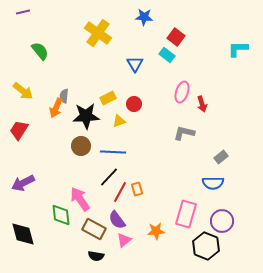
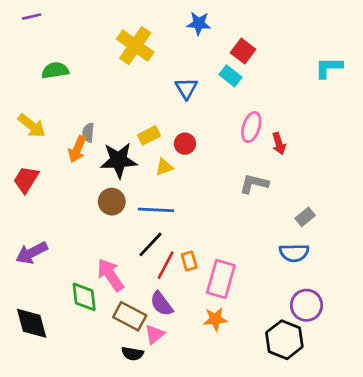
green semicircle: (40, 51) -> (55, 70), turned -60
pink rectangle: (186, 214) -> (221, 279), moved
pink triangle: (124, 240) -> (155, 334), moved

